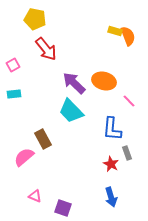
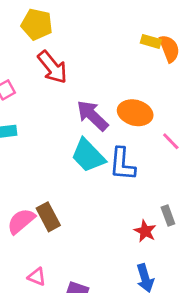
blue L-shape: (112, 129) -> (122, 164), moved
brown rectangle: (43, 139) -> (48, 217), moved

